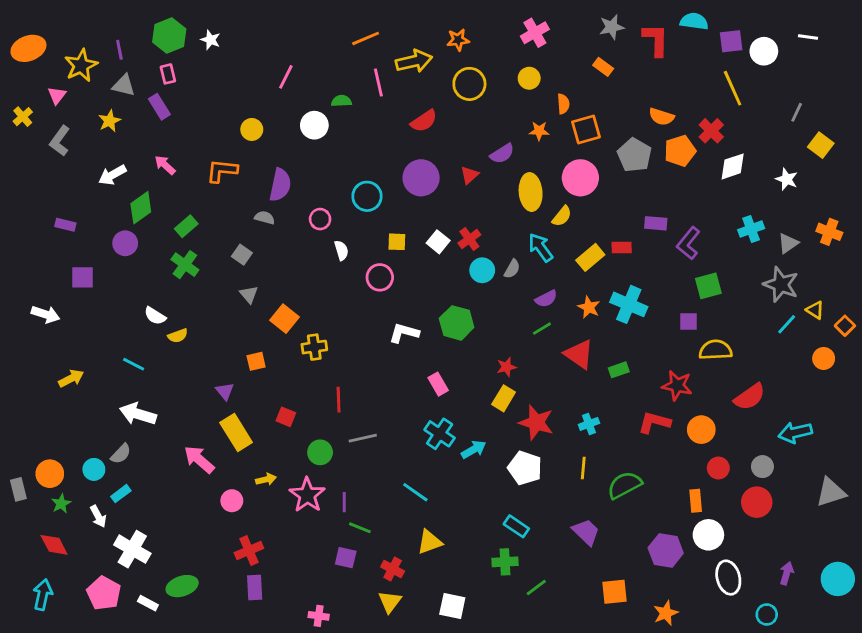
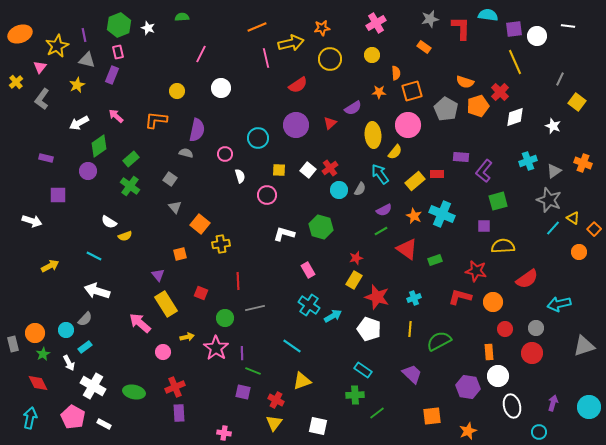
green semicircle: (341, 101) -> (182, 17), moved
purple rectangle: (159, 107) -> (112, 75), turned 54
green ellipse: (182, 586) -> (134, 392), moved, turned 30

